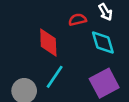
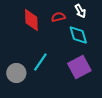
red diamond: (48, 43) -> (31, 20), moved

